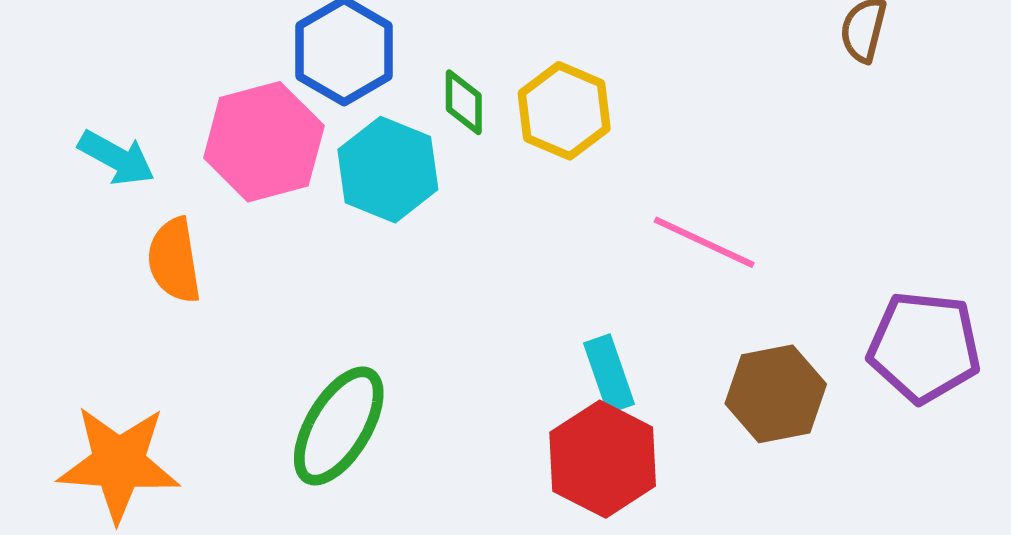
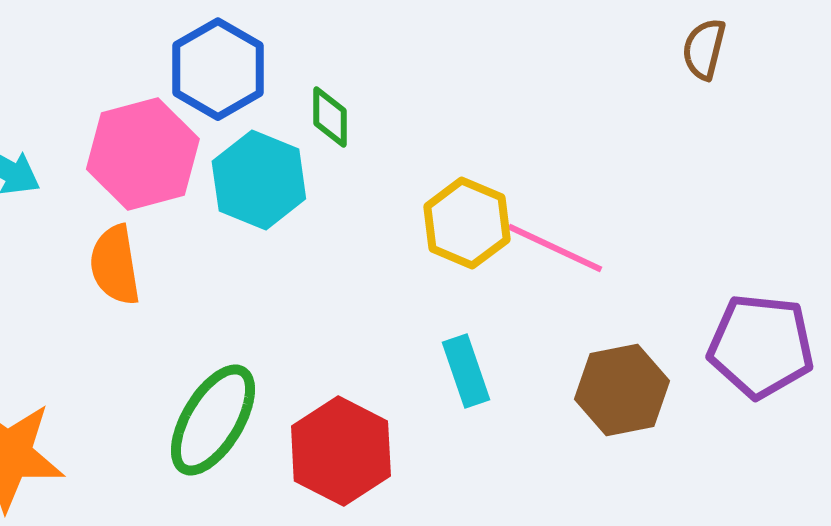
yellow hexagon: (564, 111) -> (467, 223), moved
orange semicircle: (174, 260) -> (115, 265), moved
red hexagon: (603, 459) -> (341, 451), moved

